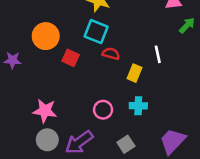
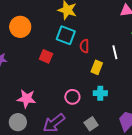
orange circle: (46, 36) -> (20, 27), moved
red semicircle: (111, 54) -> (84, 46), moved, turned -104
gray circle: (47, 140) -> (18, 122), moved

